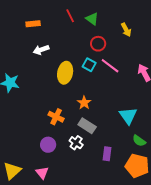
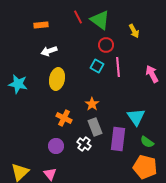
green triangle: (92, 19) -> (100, 20), size x1.5
pink line: (110, 66) -> (118, 67), turned 48
yellow ellipse: (65, 73) -> (57, 79), moved
gray rectangle: (87, 126) -> (95, 127), turned 36
purple rectangle: (107, 154) -> (118, 139), moved, size x1.6

